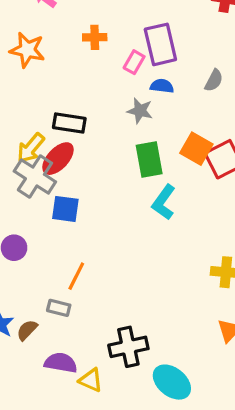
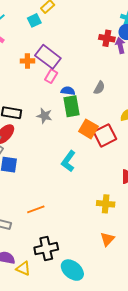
purple rectangle: (160, 44) -> (48, 57), moved, turned -40
gray star: (140, 111) -> (44, 116), moved
green rectangle: (149, 160) -> (71, 106), moved
orange line: (76, 276) -> (36, 209), moved, turned 42

